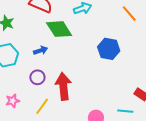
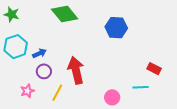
blue arrow: (41, 50) -> (39, 53), moved
purple circle: (37, 77) -> (44, 71), moved

